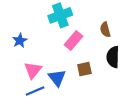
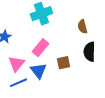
pink rectangle: (73, 41) -> (40, 48), moved

